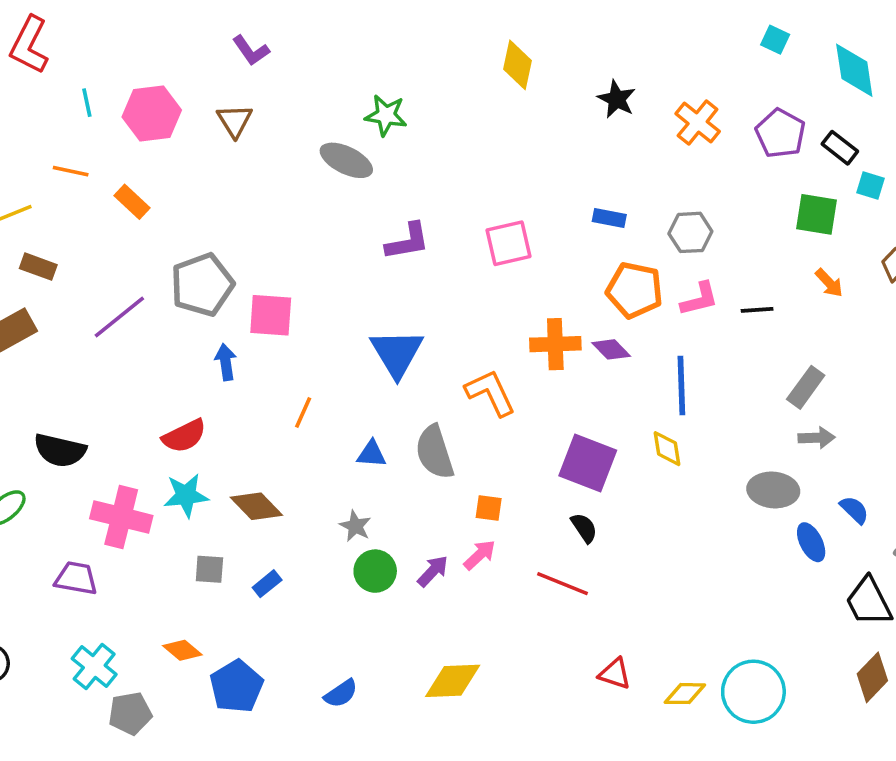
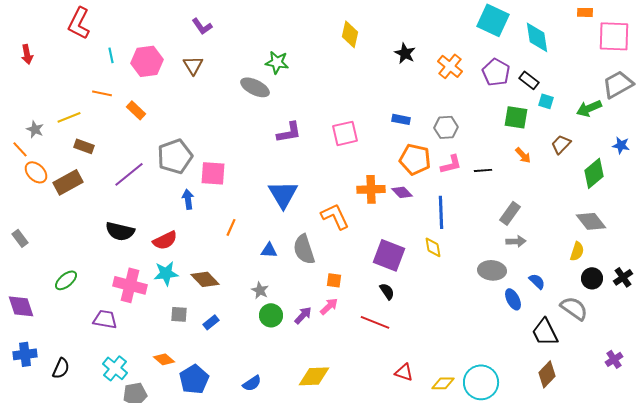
cyan square: (775, 40) -> (493, 20), size x2.0
black semicircle: (60, 450) -> (120, 231), moved

